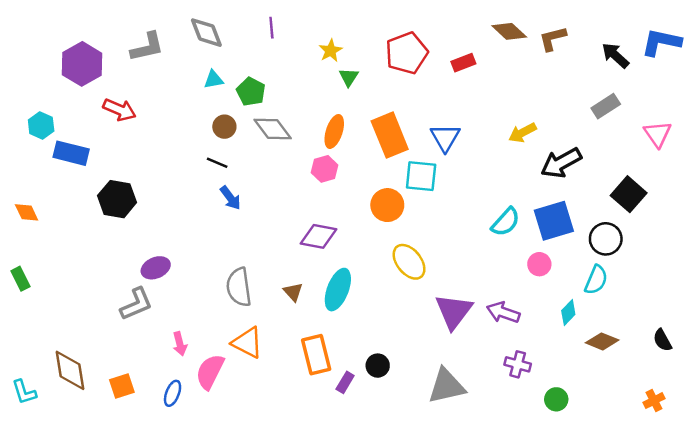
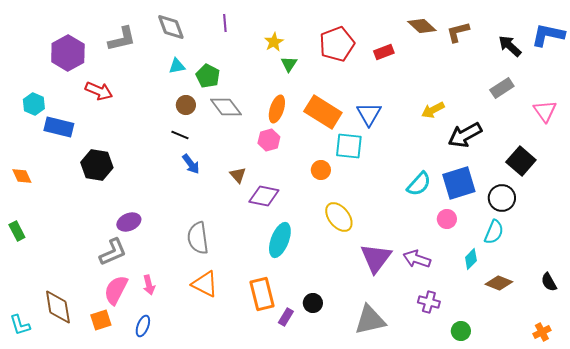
orange rectangle: (390, 135) -> (323, 112), turned -36
orange circle: (387, 205) -> (321, 170), size x0.7
brown triangle: (293, 292) -> (238, 175), moved
pink semicircle: (210, 372) -> (116, 290), moved

